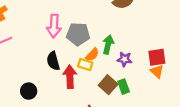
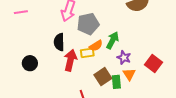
gray pentagon: (78, 34) -> (88, 24), turned -30
red square: (157, 57) -> (153, 63), turned 30
yellow rectangle: (85, 64) -> (87, 53), turned -40
orange triangle: (157, 71) -> (129, 74), moved

